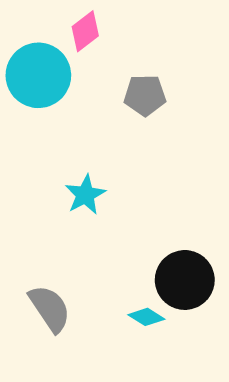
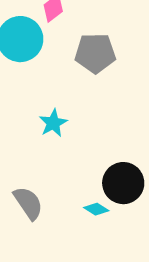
gray pentagon: (145, 95) -> (95, 53), size x1.4

